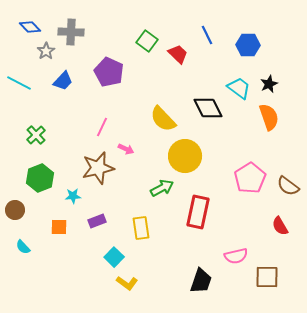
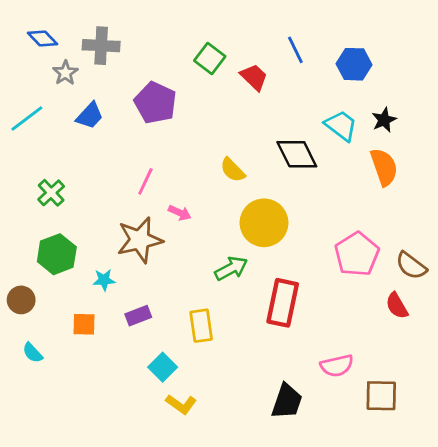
cyan line: (19, 83) -> (27, 118), turned -65
yellow semicircle: (163, 119) -> (233, 170), size x0.7
red semicircle: (280, 226) -> (397, 306), moved

